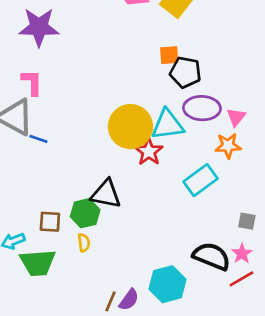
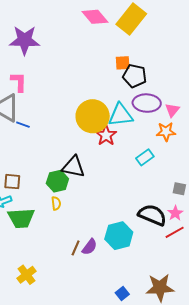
cyan rectangle: (201, 180) -> (145, 157), size x0.7
brown square: (50, 222) -> (12, 182), moved

